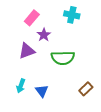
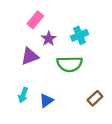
cyan cross: (72, 15) -> (80, 35), moved, turned -35
blue triangle: (42, 91) -> (46, 100), turned 32

